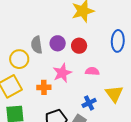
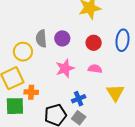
red circle: (79, 46) -> (94, 43), moved
orange cross: (44, 87) -> (31, 92), moved
blue cross: (89, 103) -> (79, 99), moved

